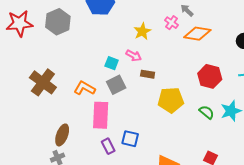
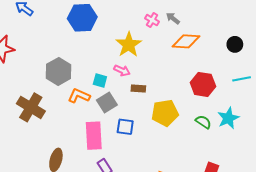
gray hexagon: (58, 22) -> (58, 71), moved
pink cross: (172, 23) -> (152, 20), moved
yellow star: (142, 31) -> (129, 45), size x1.4
orange L-shape: (85, 88) -> (79, 96), moved
blue square: (130, 139) -> (125, 127), moved

